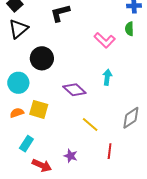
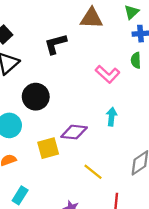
purple diamond: (74, 90) -> (74, 132), turned -35
yellow square: (39, 109) -> (48, 148), moved, turned -30

